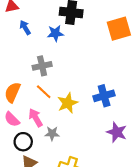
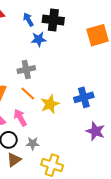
blue arrow: (25, 27) -> (28, 19), moved
gray star: (52, 134) -> (33, 143), moved

